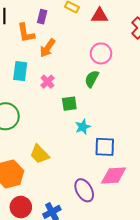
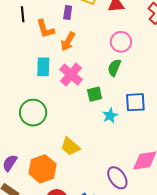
purple rectangle: (42, 17) -> (68, 12), moved
pink cross: (47, 82) -> (71, 75), size x1.6
blue square: (105, 147) -> (135, 102), moved

